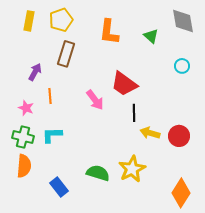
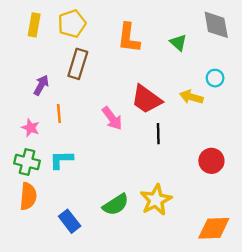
yellow arrow: (150, 133) -> (191, 97), moved
green semicircle: (98, 173) -> (116, 205), turned 130
orange diamond: (181, 193) -> (214, 228), turned 56

